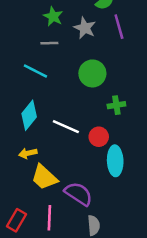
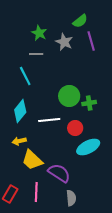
cyan line: (35, 71) -> (25, 76), turned 36
green circle: (92, 73) -> (69, 96), moved
white line: (66, 127) -> (49, 120), turned -30
cyan ellipse: (115, 161) -> (88, 147), turned 65

